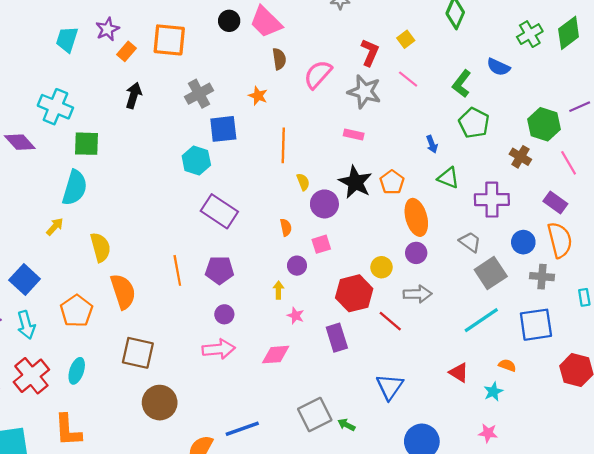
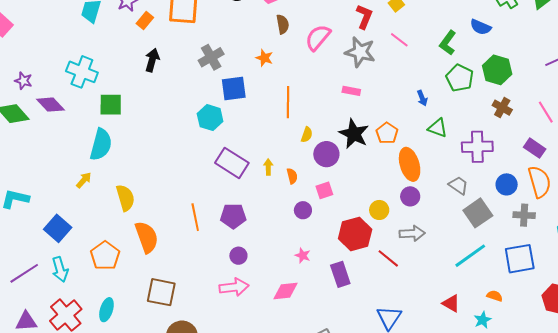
green hexagon: (544, 124) -> (497, 70), moved
yellow semicircle: (303, 182) -> (307, 135), turned 42
yellow arrow: (278, 290) -> (268, 167), moved

